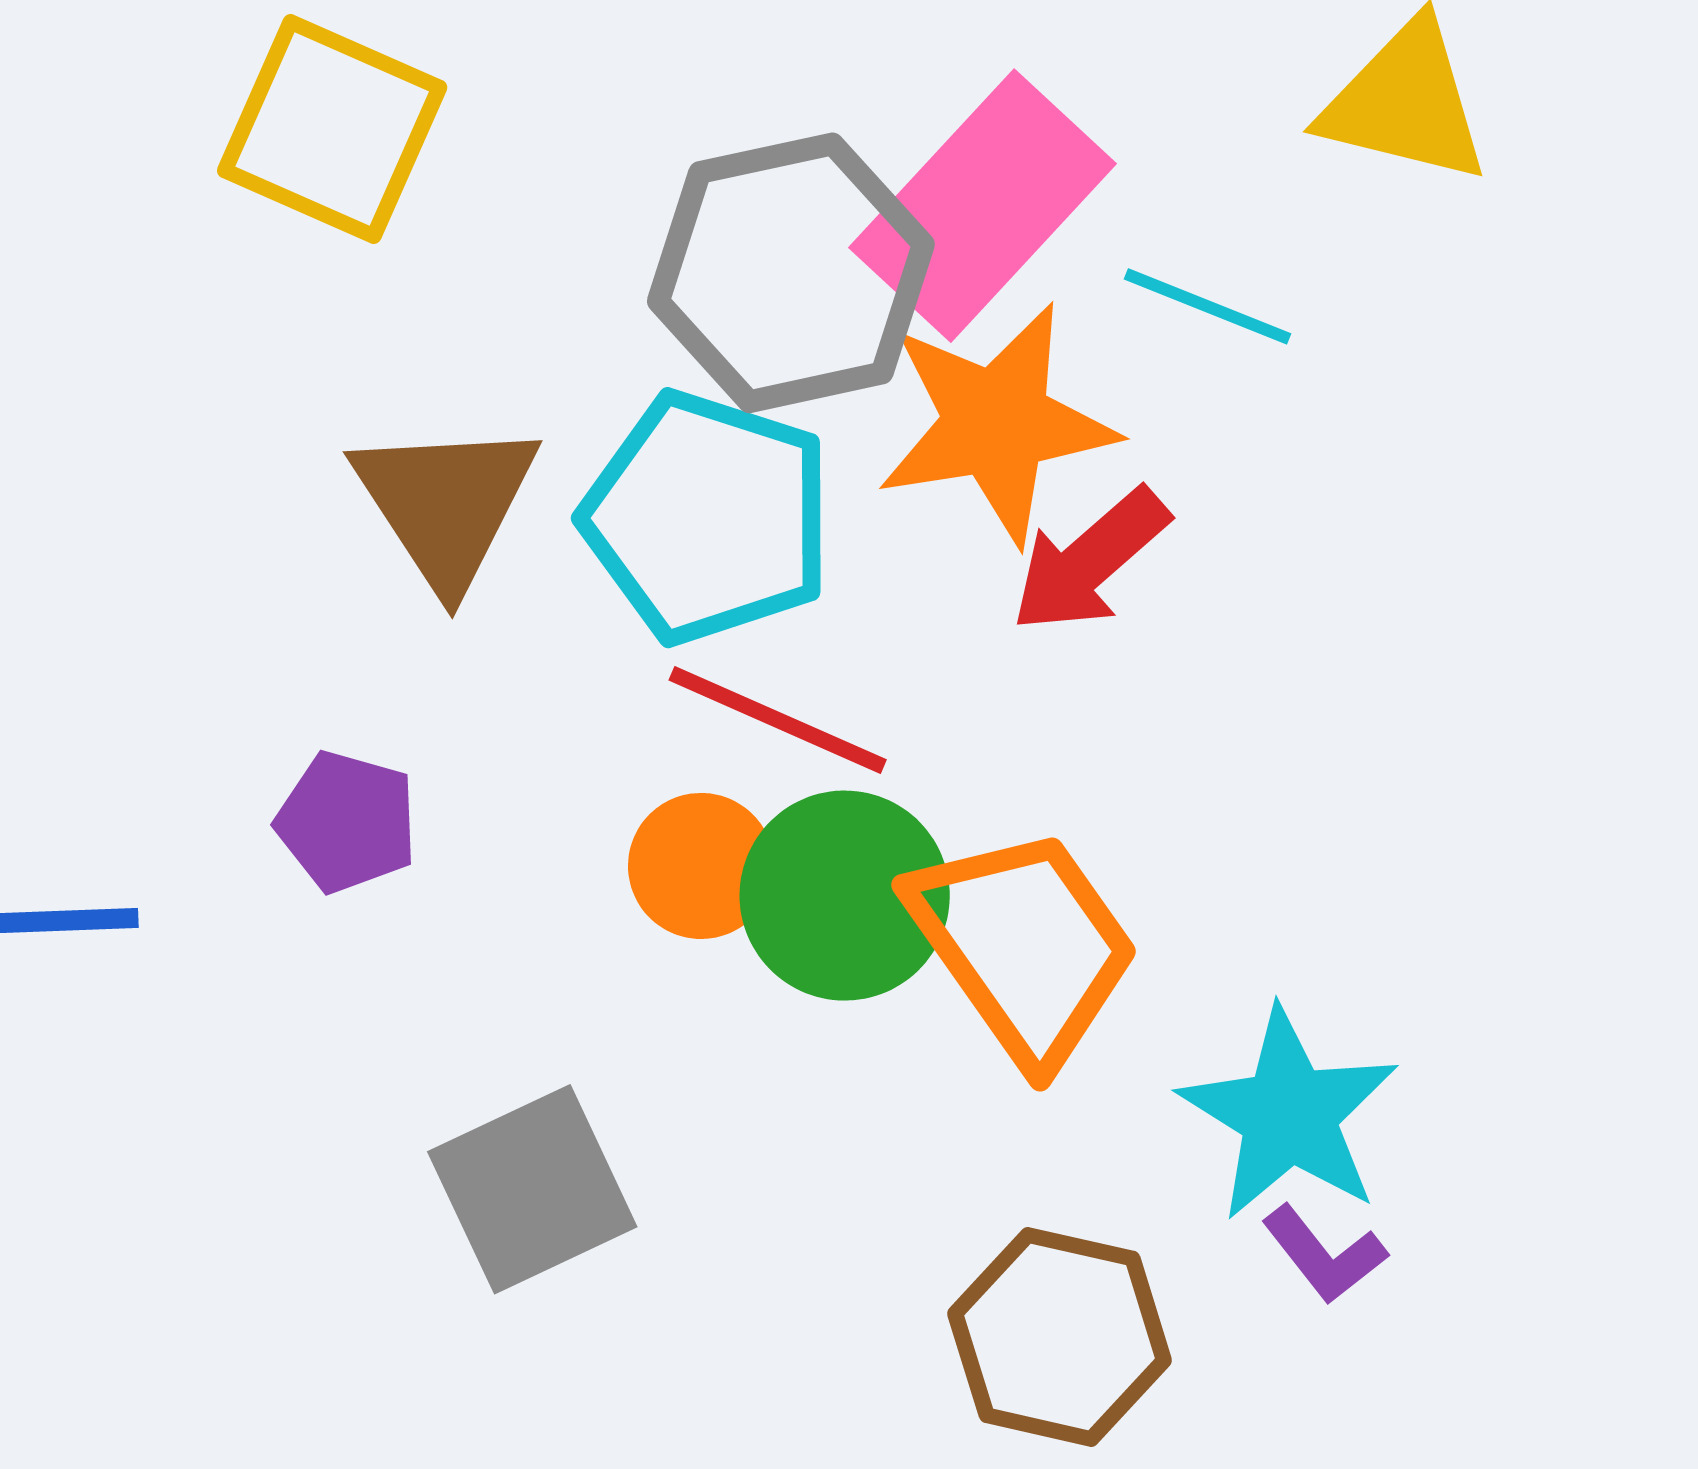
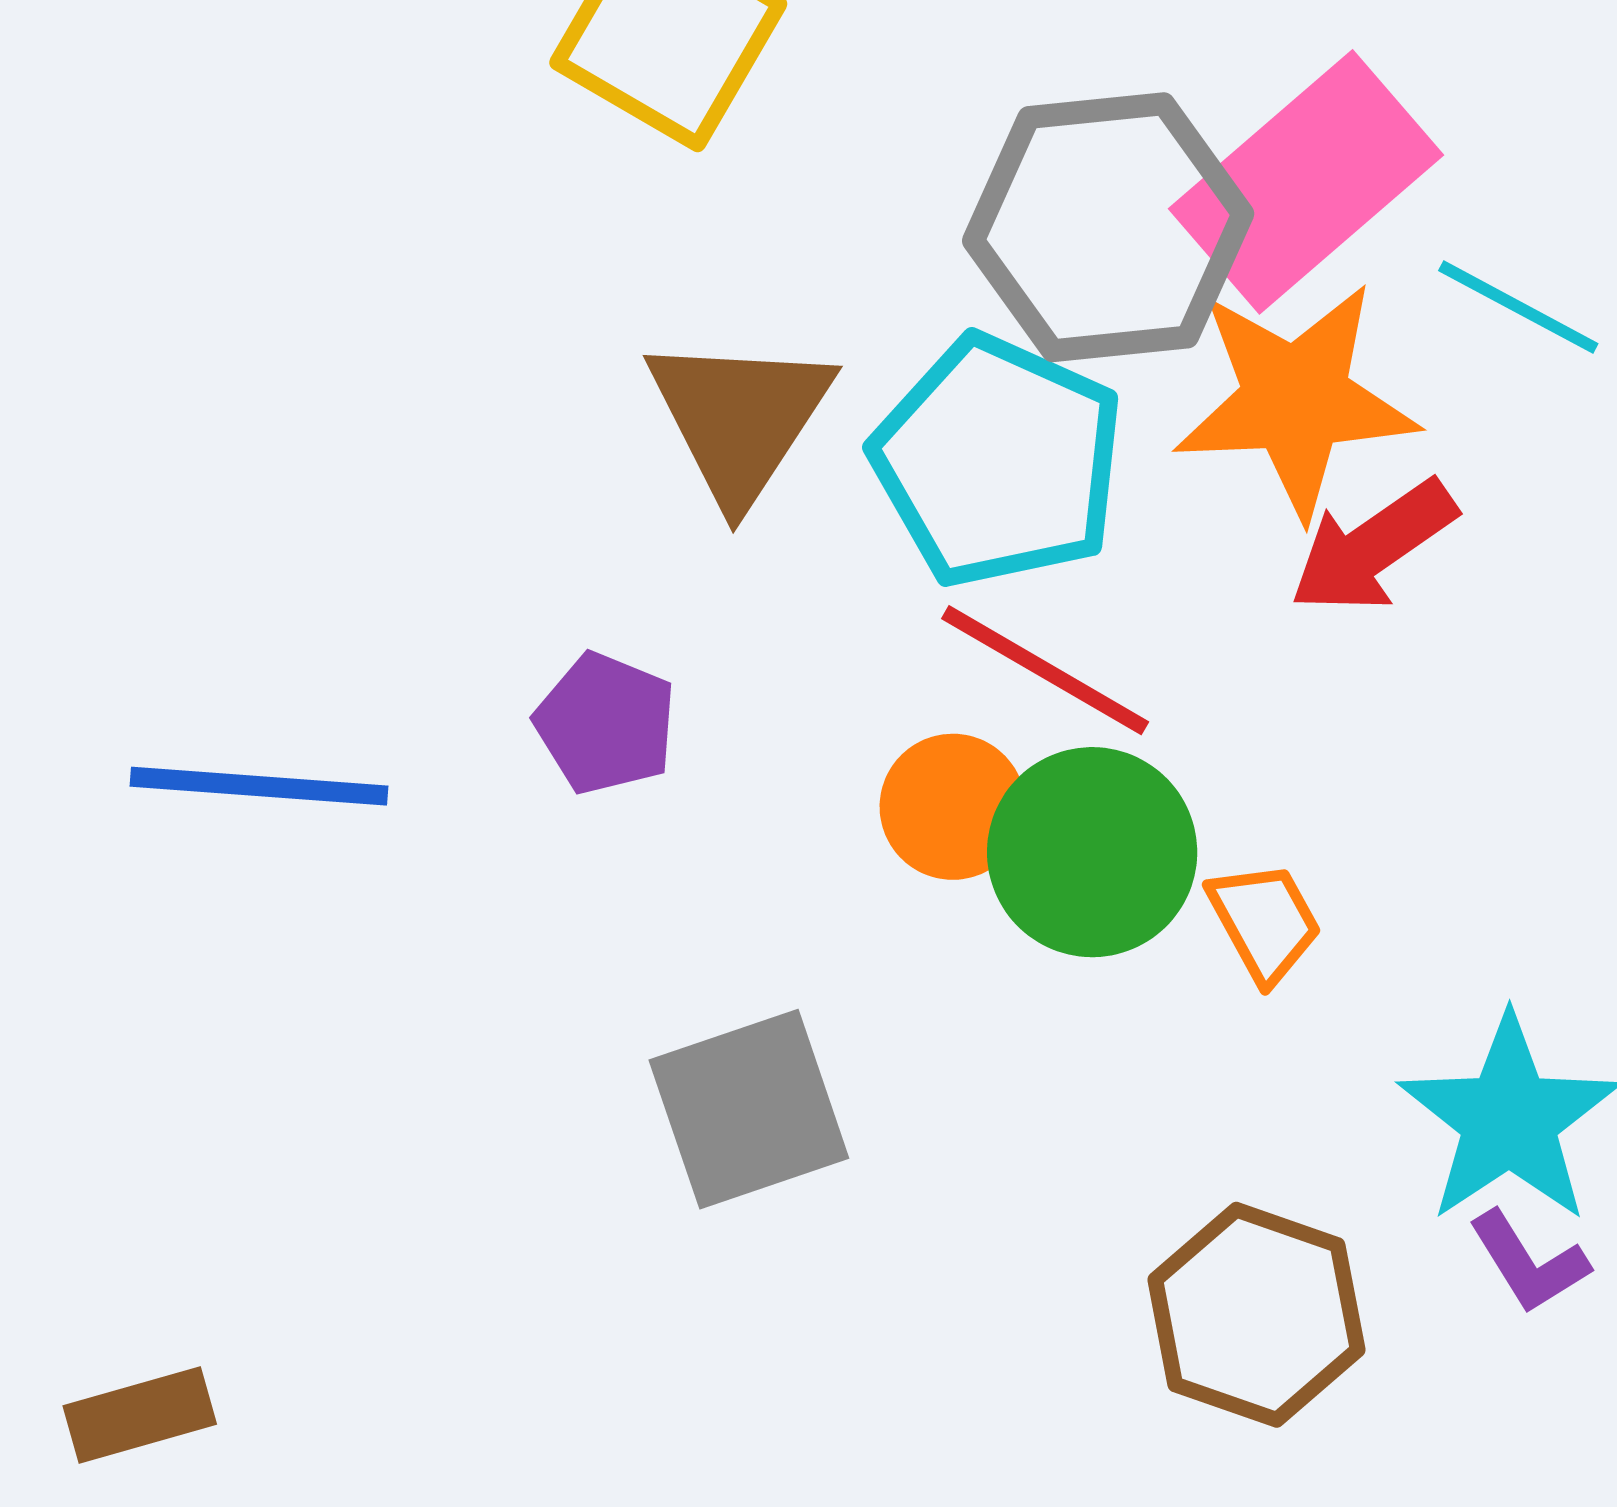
orange trapezoid: (1024, 946) -> (1265, 922), size x0.5

